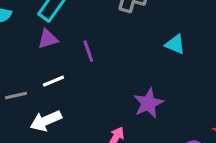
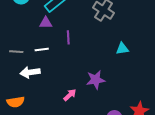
cyan triangle: (175, 44) -> (122, 49), turned -48

